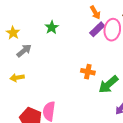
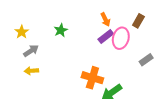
orange cross: (88, 72) -> (92, 78), size x1.5
yellow arrow: (17, 78) -> (31, 71), moved

